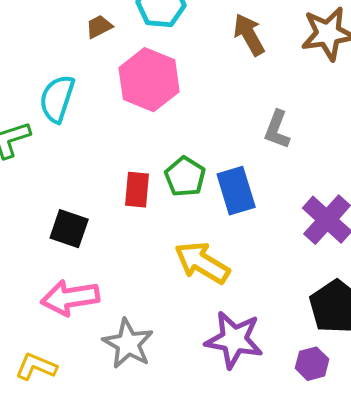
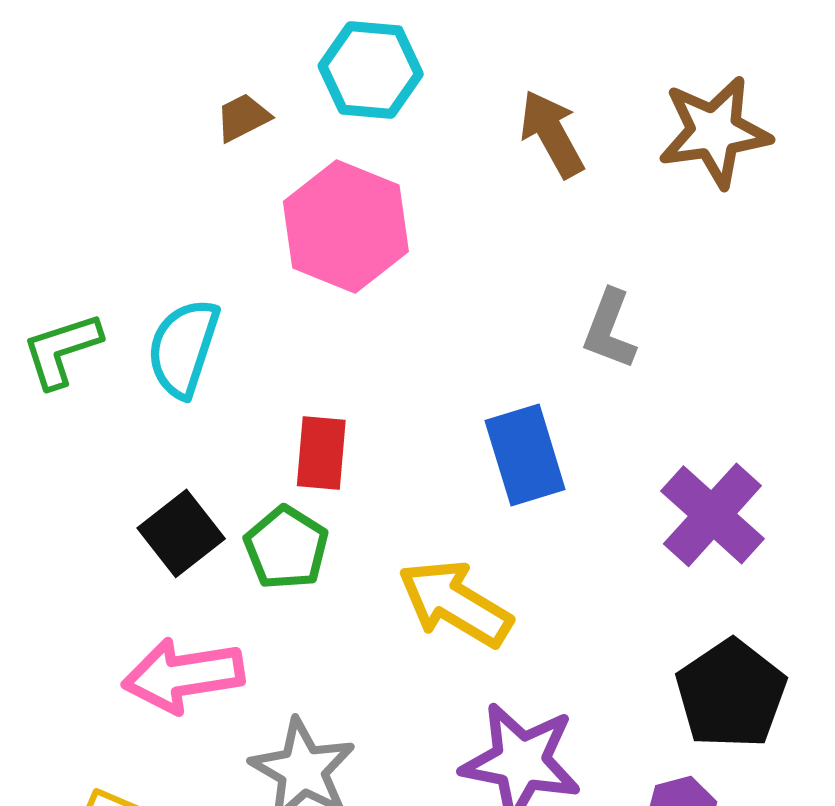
cyan semicircle: (57, 99) -> (183, 348), moved
green pentagon: (185, 177) -> (286, 548), moved
black square: (69, 229) -> (181, 533), turned 33

